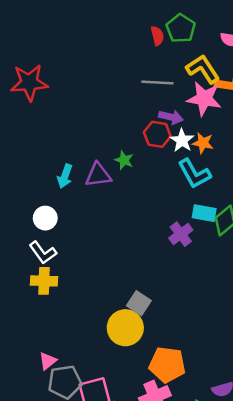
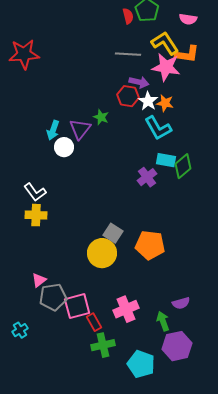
purple triangle: (98, 175) -> (80, 129), turned -45
white circle: (45, 218) -> (64, 147), moved
orange pentagon: (167, 365) -> (150, 245), moved

